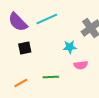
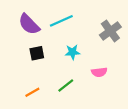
cyan star: (70, 47) -> (72, 52), moved
green line: (51, 77) -> (66, 86), turned -35

